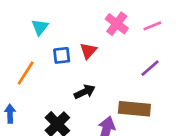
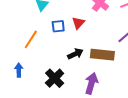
brown rectangle: (134, 109) -> (102, 55), moved

